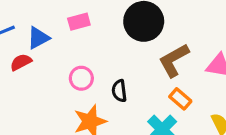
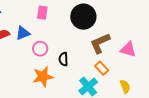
pink rectangle: (79, 22) -> (42, 13), turned -72
blue triangle: (38, 38) -> (23, 33), moved

